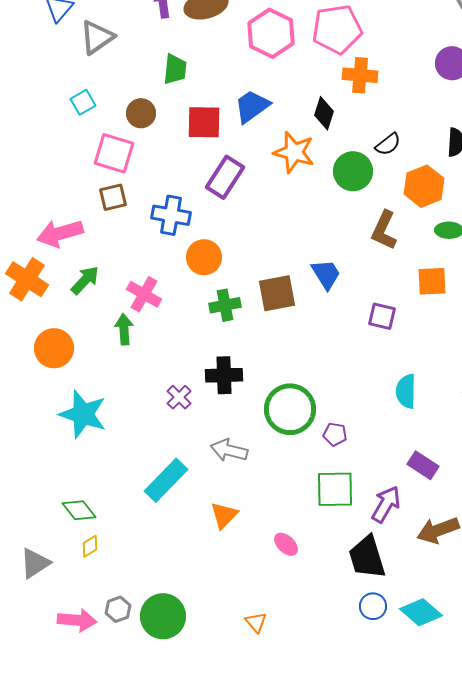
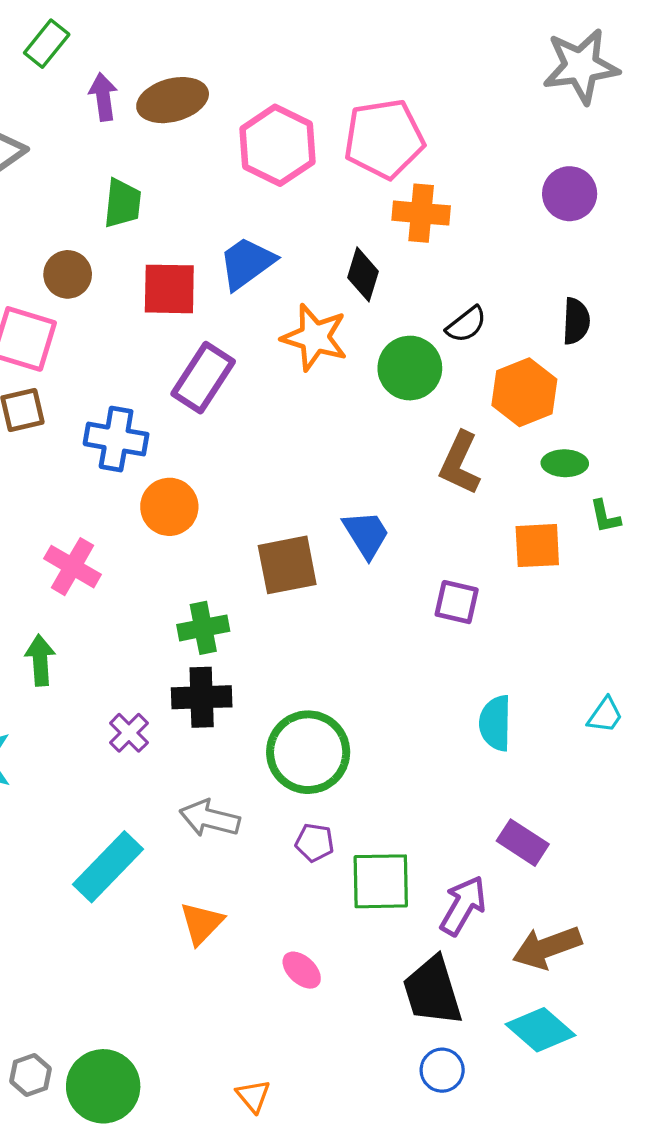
green cross: (225, 305) -> (203, 628), moved
green arrow: (124, 329) -> (40, 660), moved
purple pentagon: (335, 434) -> (315, 843), moved
cyan diamond: (421, 612) -> (541, 1030), moved

